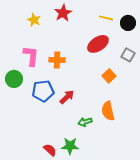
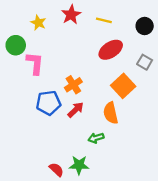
yellow line: (106, 18) -> (104, 20), moved
orange cross: (57, 60) -> (73, 85), moved, turned -35
orange square: (109, 76) -> (123, 86), size x1.5
green circle: (14, 79) -> (16, 45), moved
orange semicircle: (108, 111) -> (111, 113), moved

